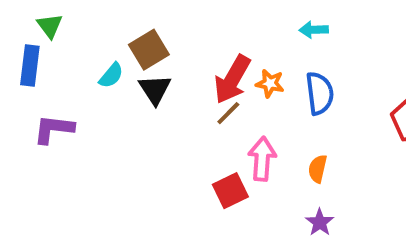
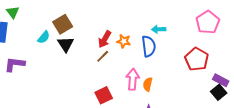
cyan arrow: (314, 30) -> (159, 29), moved
red arrow: (232, 79) -> (105, 39), size x0.7
pink arrow: (262, 159) -> (133, 79), moved

